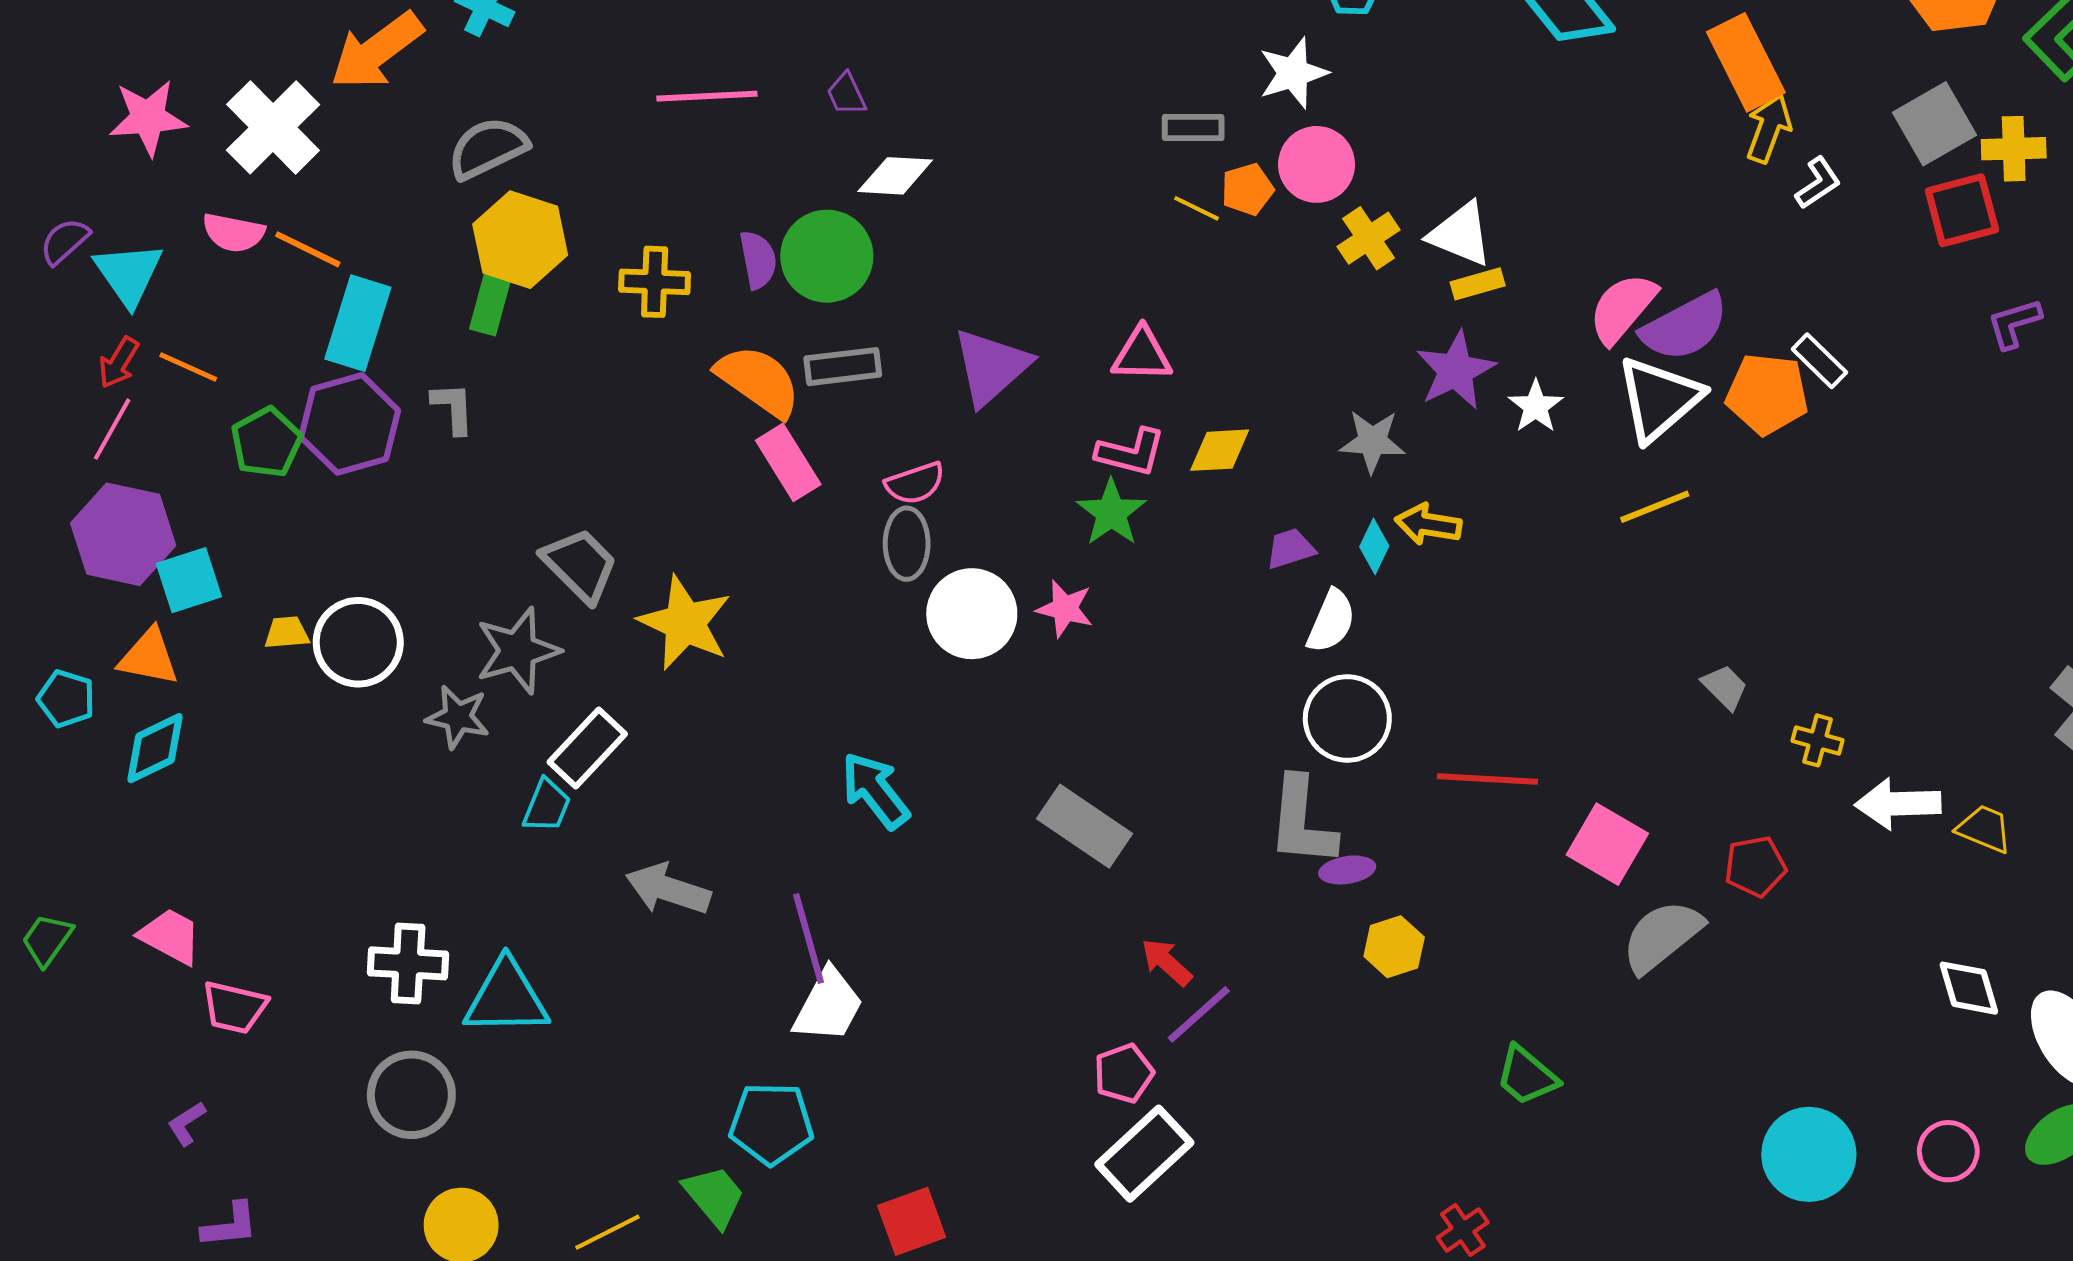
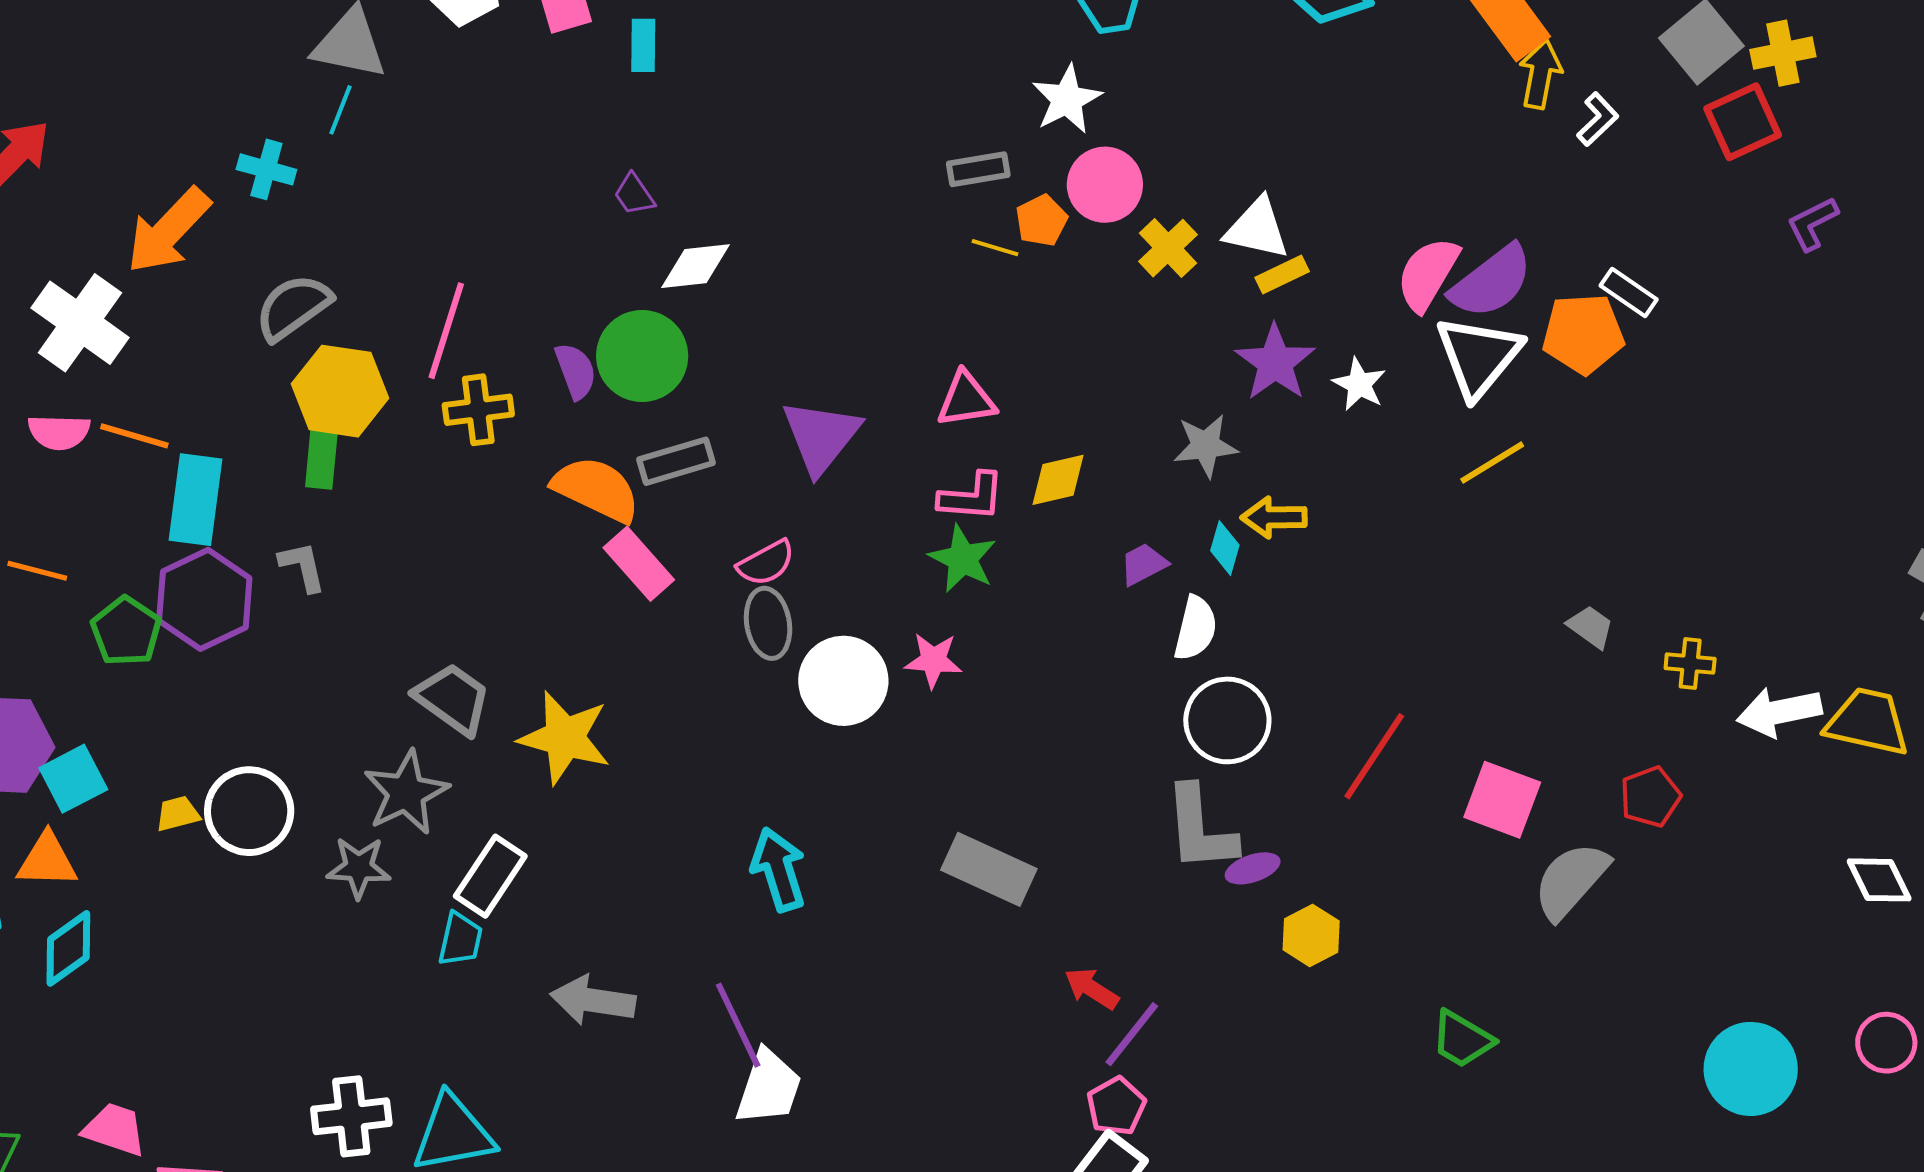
pink line: (707, 96) -> (446, 331), moved, turned -60
red line: (1487, 779) -> (1374, 756), turned -50
cyan arrow: (875, 790) -> (779, 869), turned 30
yellow trapezoid: (1984, 829) -> (1868, 722), size x1.5
pink pentagon: (1124, 1073) -> (1116, 1106), moved

